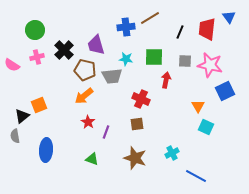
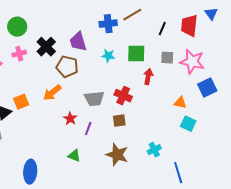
gray trapezoid: (112, 76) -> (94, 99), moved
orange arrow: (84, 96) -> (52, 93), moved
orange triangle: (198, 106) -> (180, 103), turned -48
blue ellipse: (46, 150) -> (30, 172), moved
blue line: (196, 176) -> (178, 173), turned 45

